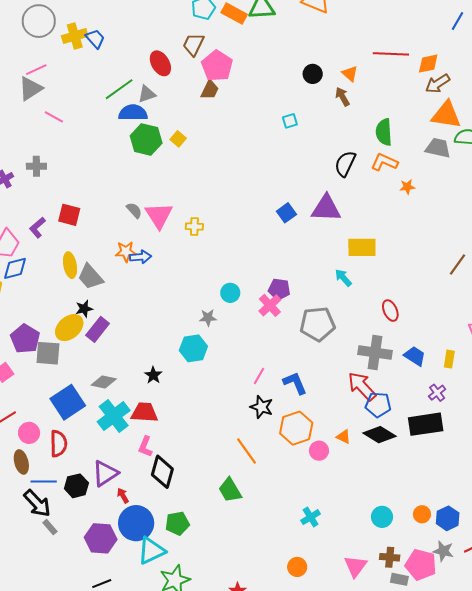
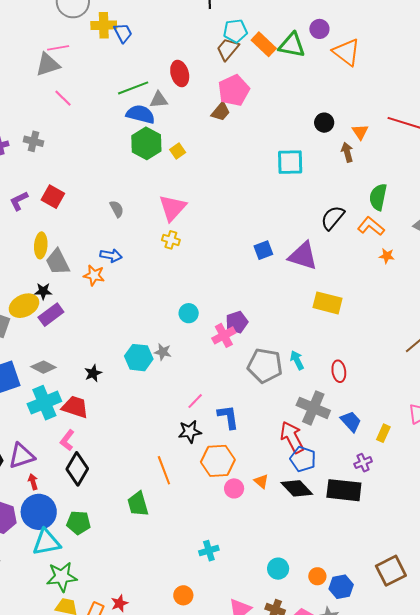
brown trapezoid: (193, 44) -> (228, 49), moved
cyan square: (290, 121) -> (290, 162), size x1.8
pink triangle: (159, 216) -> (172, 208), moved
orange star: (126, 252) -> (94, 275), moved
cyan arrow: (343, 278) -> (297, 360), moved
purple pentagon: (279, 289) -> (237, 322), turned 30
gray star: (208, 318) -> (163, 352), moved
black star: (262, 407) -> (190, 432), turned 30

